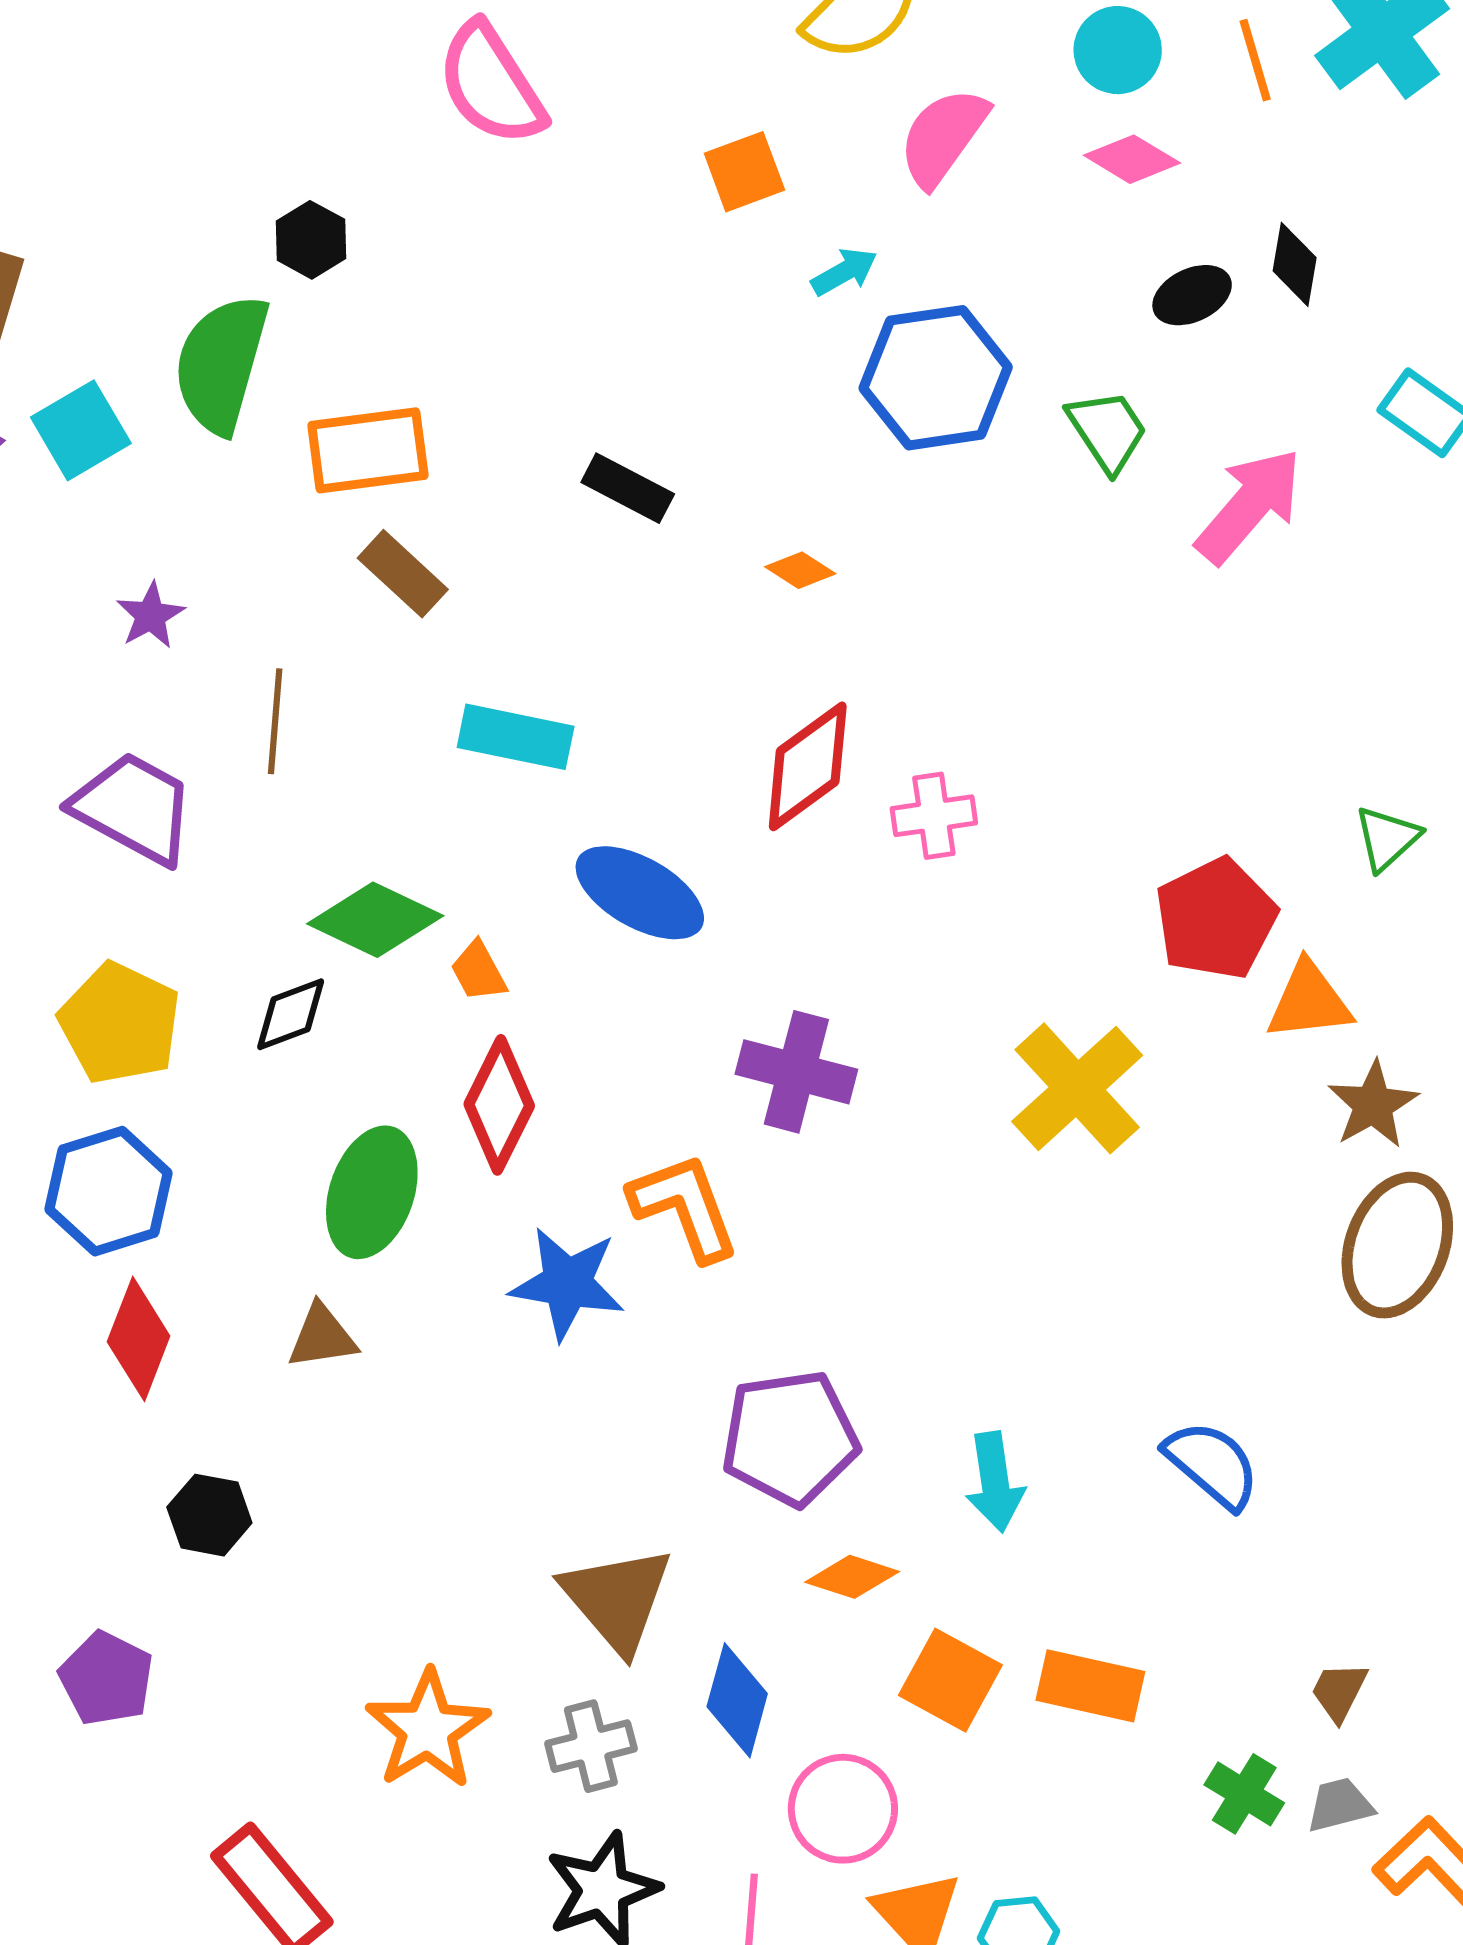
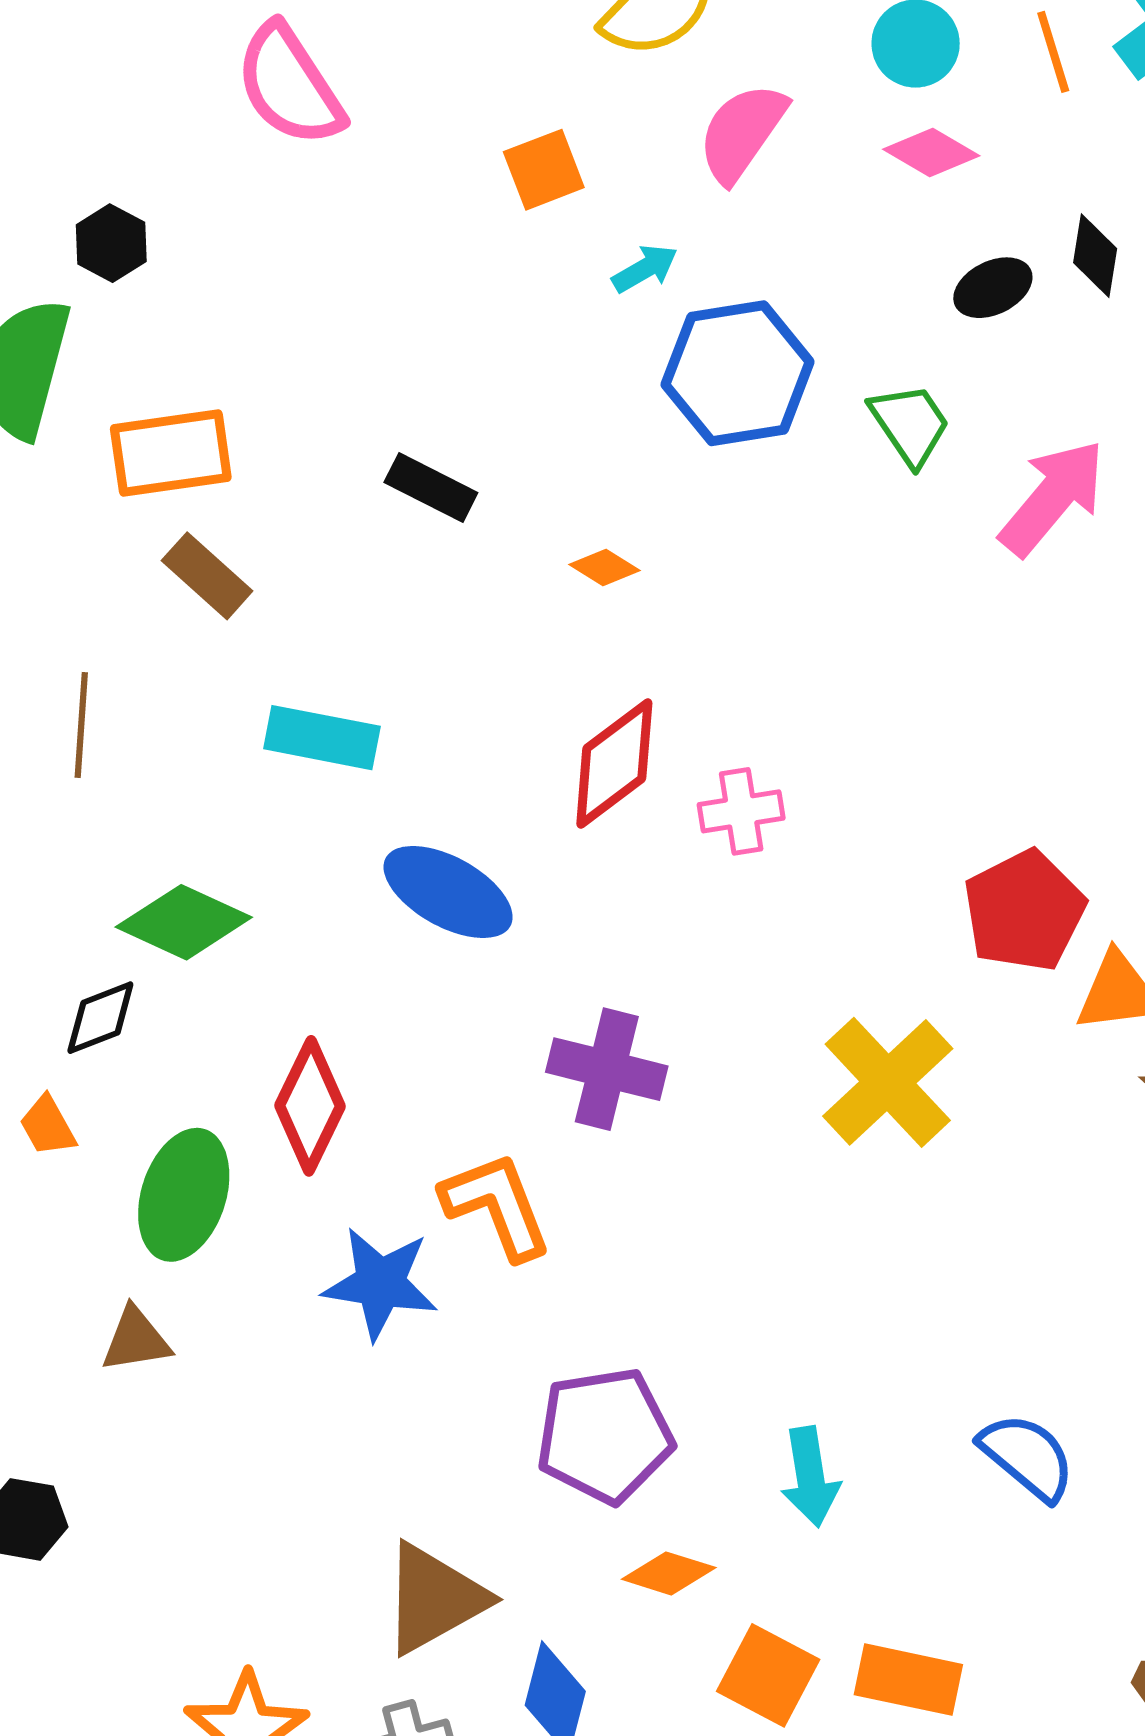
orange trapezoid: (478, 971) -> (48, 1126), moved
brown triangle: (617, 1599) -> (434, 1598), turned 42

